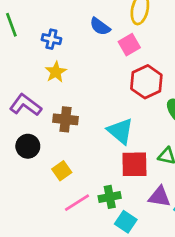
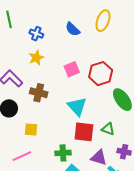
pink square: (129, 45) -> (72, 69), moved
yellow square: (62, 171) -> (31, 129), turned 32
pink line: (77, 203) -> (22, 156), moved

